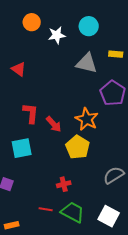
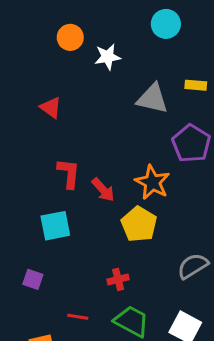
cyan circle: (89, 26) -> (166, 24), moved
red line: (46, 209) -> (78, 317), moved

